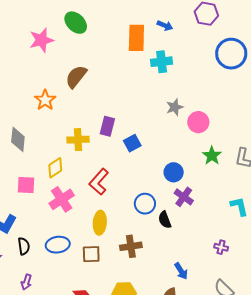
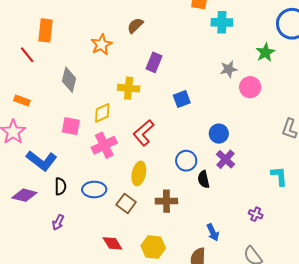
brown semicircle: (76, 77) -> (135, 26), size x0.7
purple rectangle: (107, 126) -> (154, 62), moved
green star: (212, 156) -> (265, 52), moved
brown square: (91, 254) -> (126, 203), turned 30

